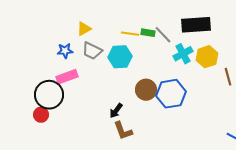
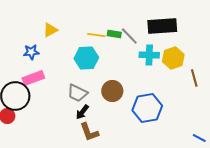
gray trapezoid: (92, 51) -> (77, 93), moved
cyan cross: (183, 54) -> (149, 55), turned 30
blue hexagon: (171, 94) -> (147, 108), moved

